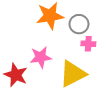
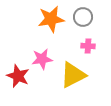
gray circle: (79, 24) -> (83, 17), moved

